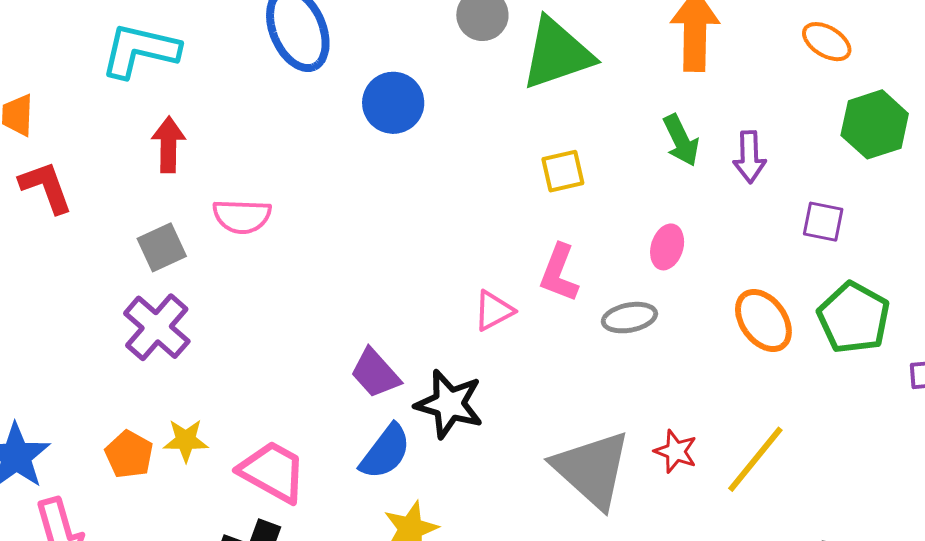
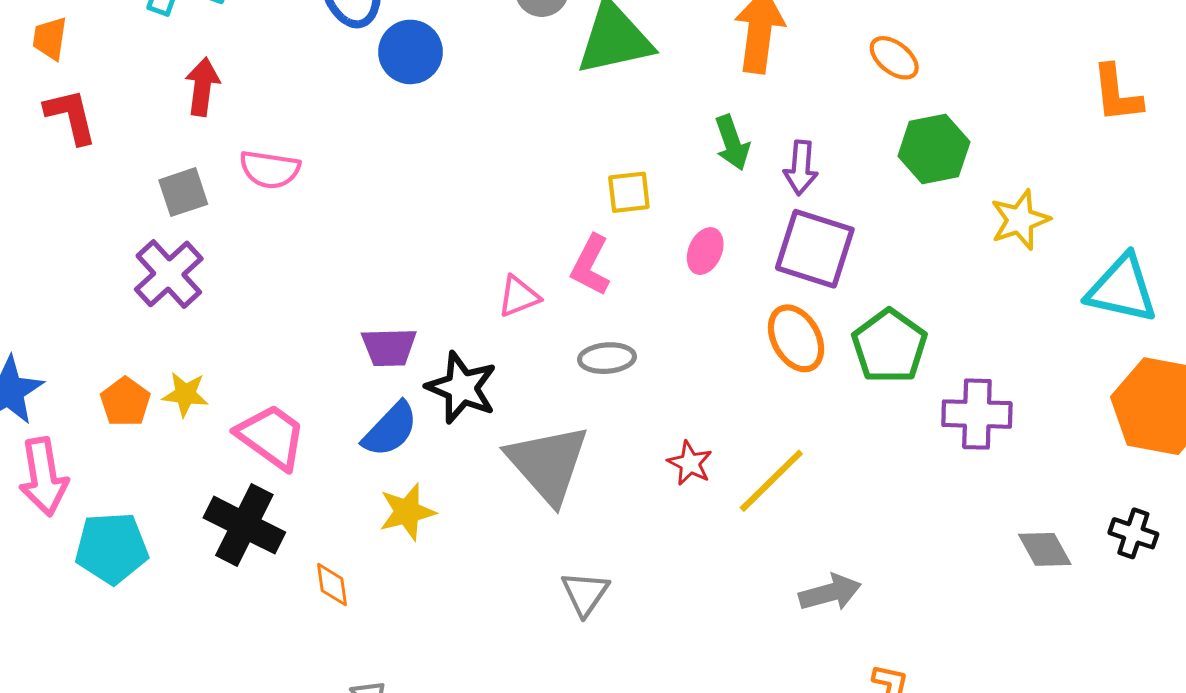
blue circle: (393, 103) -> (410, 52), moved
yellow square: (563, 171) -> (629, 192), moved
purple square: (823, 222) -> (815, 249), moved, size x1.8
gray ellipse: (629, 318) -> (607, 358), moved
purple trapezoid: (375, 373) -> (389, 347), turned -56
gray triangle: (592, 469) -> (548, 464), moved

